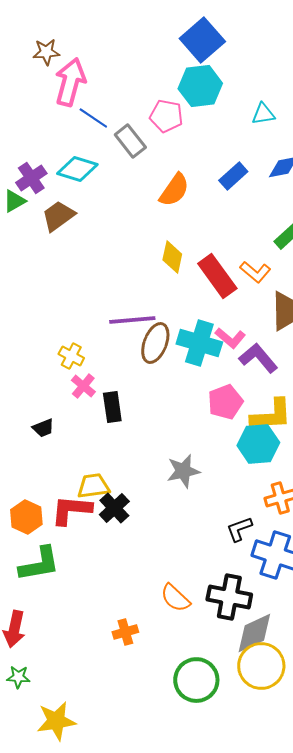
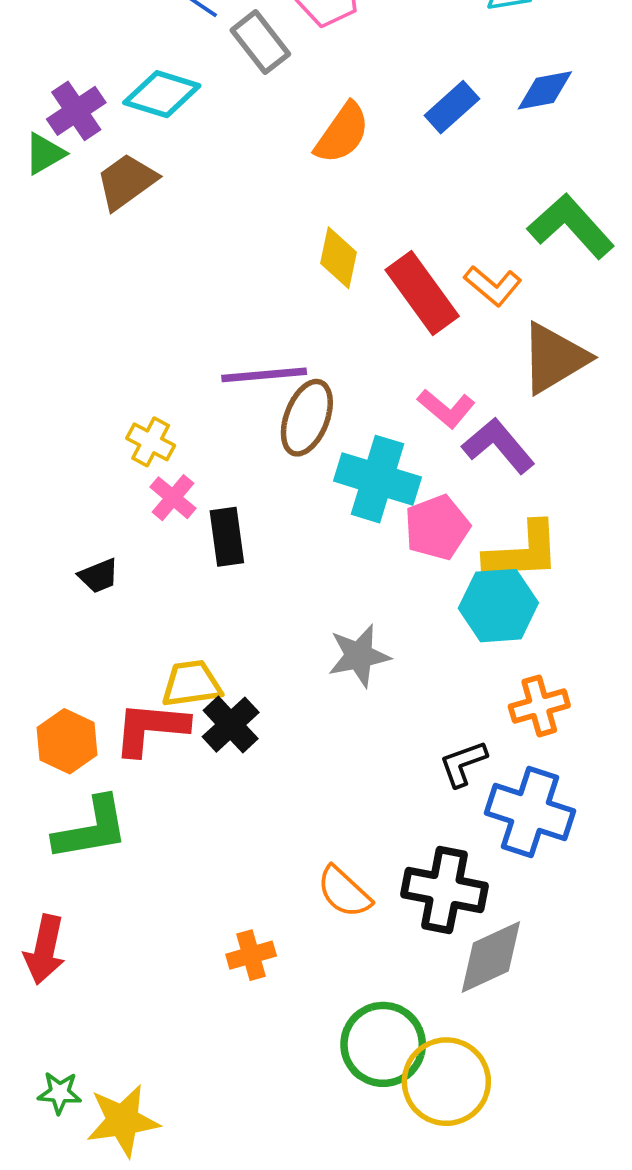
cyan cross: (199, 343) -> (378, 479), moved
yellow circle: (261, 666) -> (446, 1082), moved
green star: (18, 677) -> (60, 1093), moved

